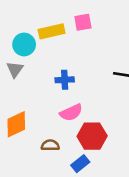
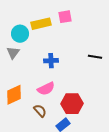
pink semicircle: (71, 113) -> (46, 89), moved
brown semicircle: (50, 145) -> (40, 111), turned 48

